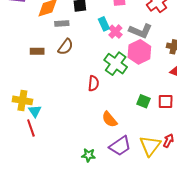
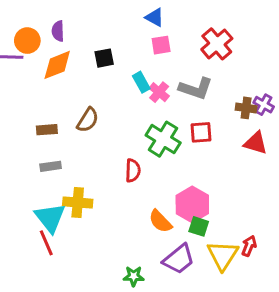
gray rectangle: (62, 24) -> (51, 166), moved
pink hexagon: (139, 52) -> (192, 205), moved
yellow cross: (22, 100) -> (78, 202), moved
green square: (144, 101) -> (199, 226), moved
red square: (166, 101) -> (201, 132), moved
cyan triangle: (35, 111) -> (50, 218), size x1.6

